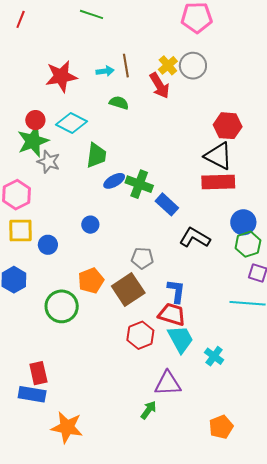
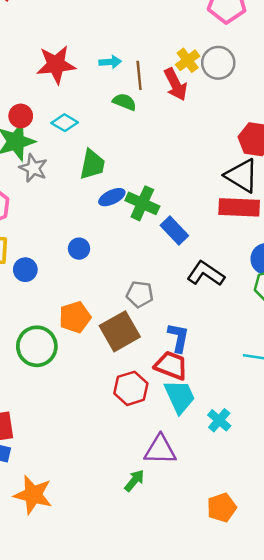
brown line: (126, 66) -> (139, 75), moved
cyan diamond: (72, 123) -> (65, 123), size x0.7

